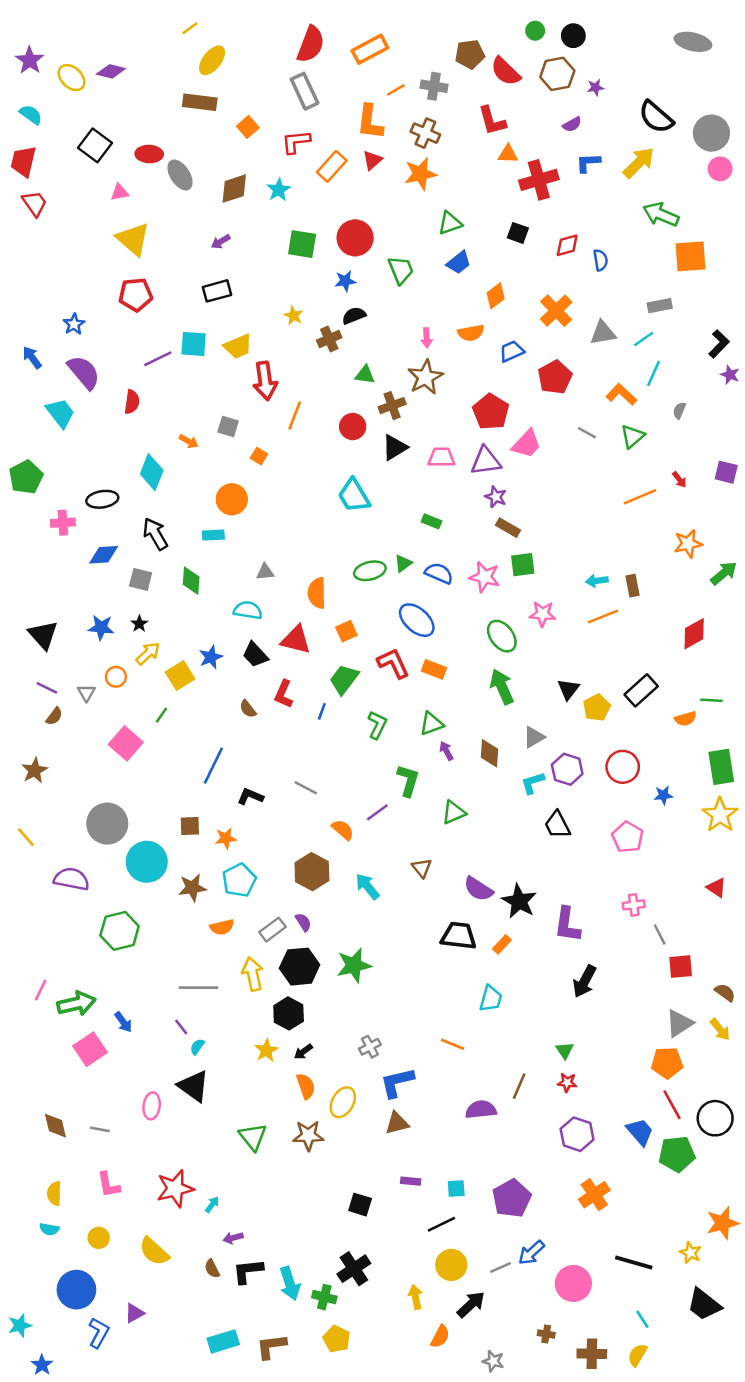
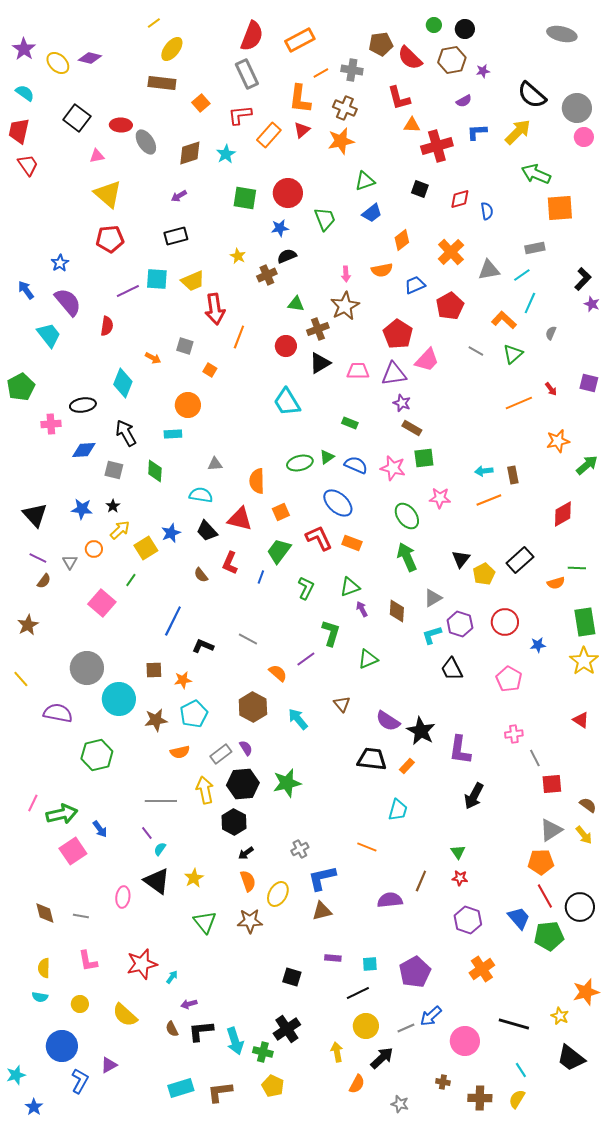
yellow star: (266, 1050) -> (194, 878), moved

